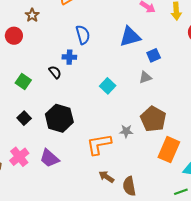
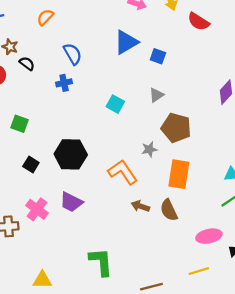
blue square: (154, 55) -> (158, 56), turned -32
black semicircle: (55, 72) -> (27, 64), moved
gray triangle: (145, 77) -> (156, 95), moved
orange L-shape: (99, 144) -> (123, 172), turned 80
orange rectangle: (169, 150) -> (179, 174), moved

